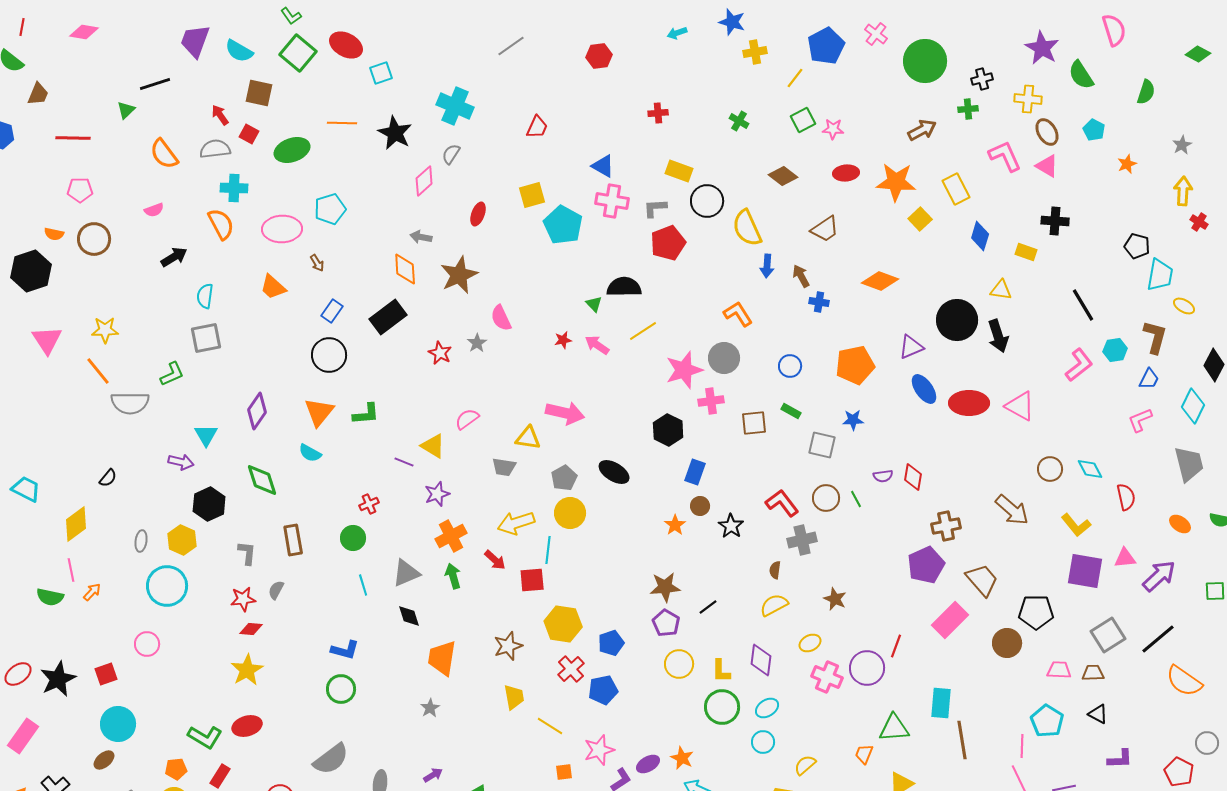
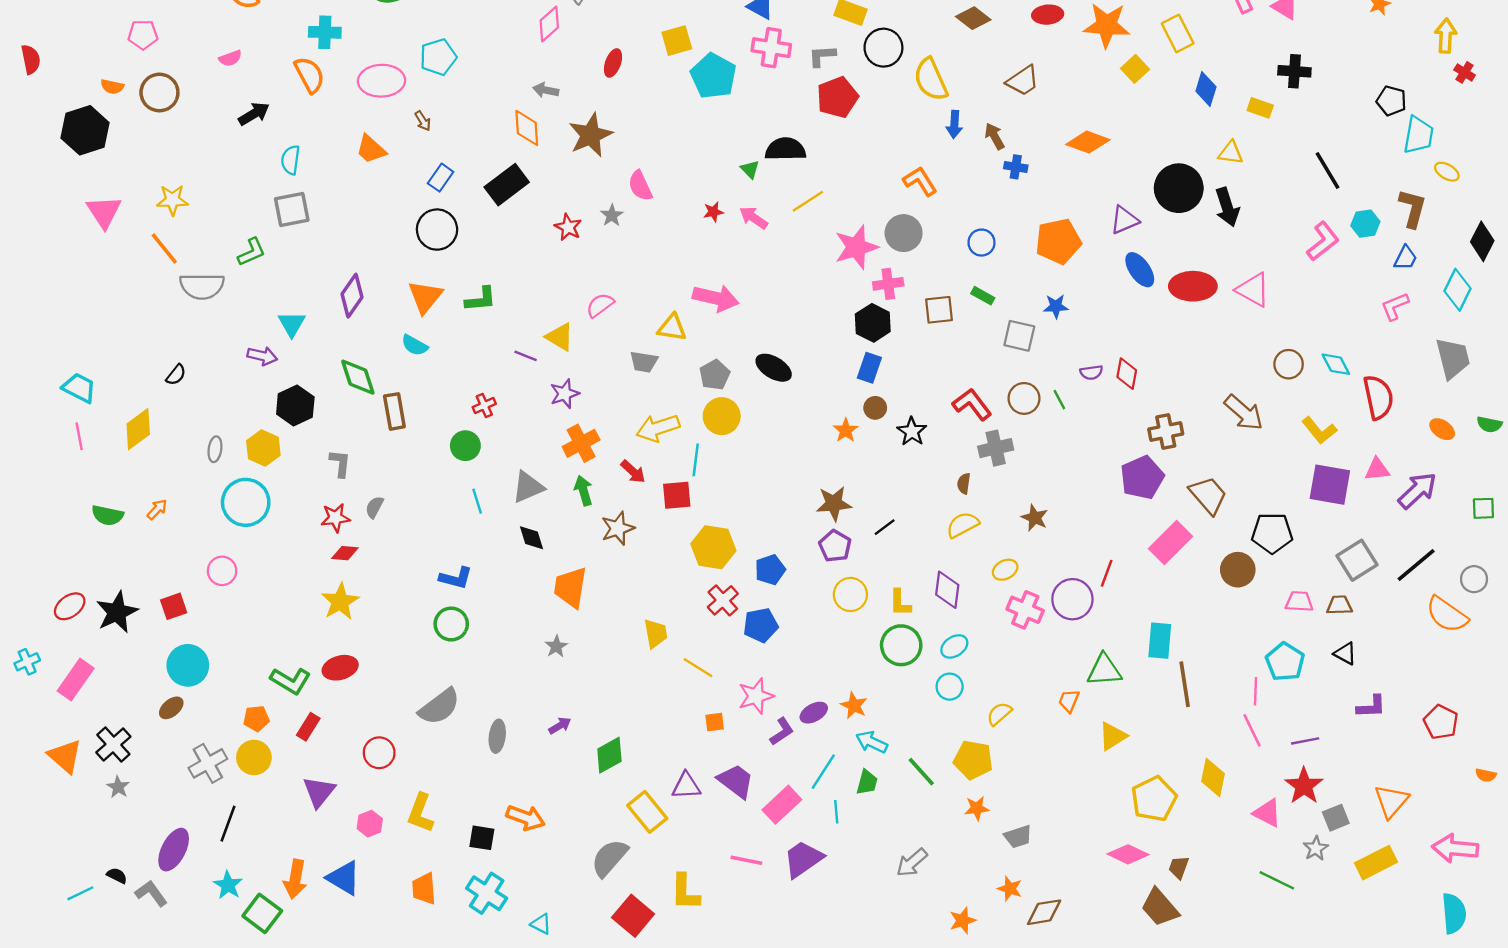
black hexagon: (668, 430) -> (873, 323), moved
red semicircle: (1126, 497) -> (1378, 397), size x1.4
brown rectangle: (293, 540) -> (394, 411), moved
pink line: (71, 570) -> (79, 436), moved
brown star: (508, 646) -> (618, 528), moved
gray circle: (1207, 743) -> (1474, 579), moved

